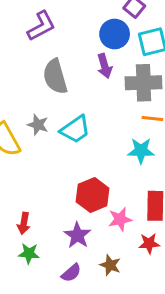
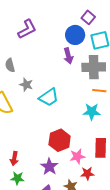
gray semicircle: (55, 77) -> (10, 65), moved, size x0.6
gray star: (38, 125) -> (26, 85), moved
red star: (149, 243) -> (87, 173), moved

